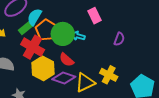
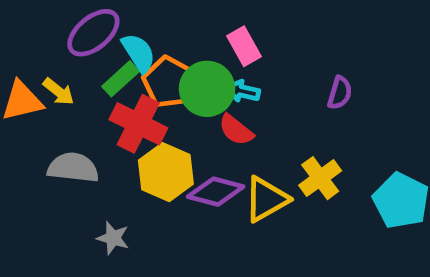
pink rectangle: (95, 16) -> (244, 46), moved
cyan semicircle: (34, 17) -> (139, 53), turned 120
red semicircle: (67, 60) -> (236, 130), moved
yellow cross: (109, 75) -> (320, 178), turned 30

